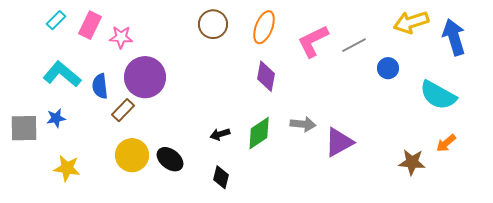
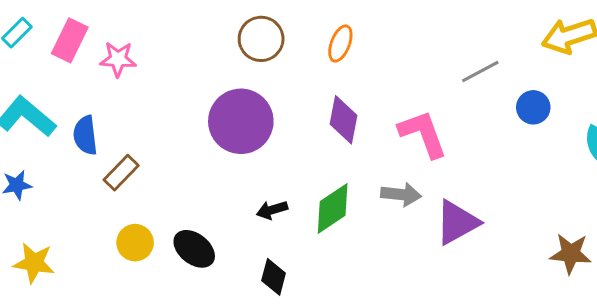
orange ellipse: (264, 27) -> (340, 44), size x0.7
pink L-shape: (313, 41) -> (423, 134), moved, turned 96
purple circle: (145, 77) -> (241, 121), moved
yellow circle: (132, 155) -> (135, 243), size x0.7

